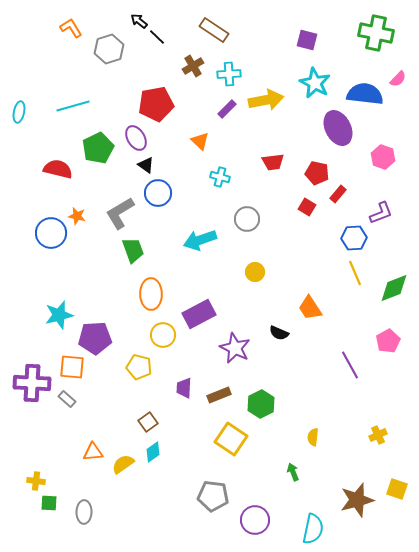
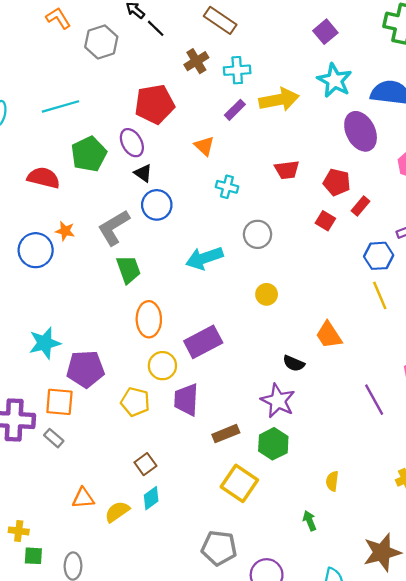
purple square: (307, 40) -> (325, 32), turned 35
purple star: (235, 348) -> (278, 401), moved
purple trapezoid: (184, 388) -> (186, 400), moved, size x1.4

